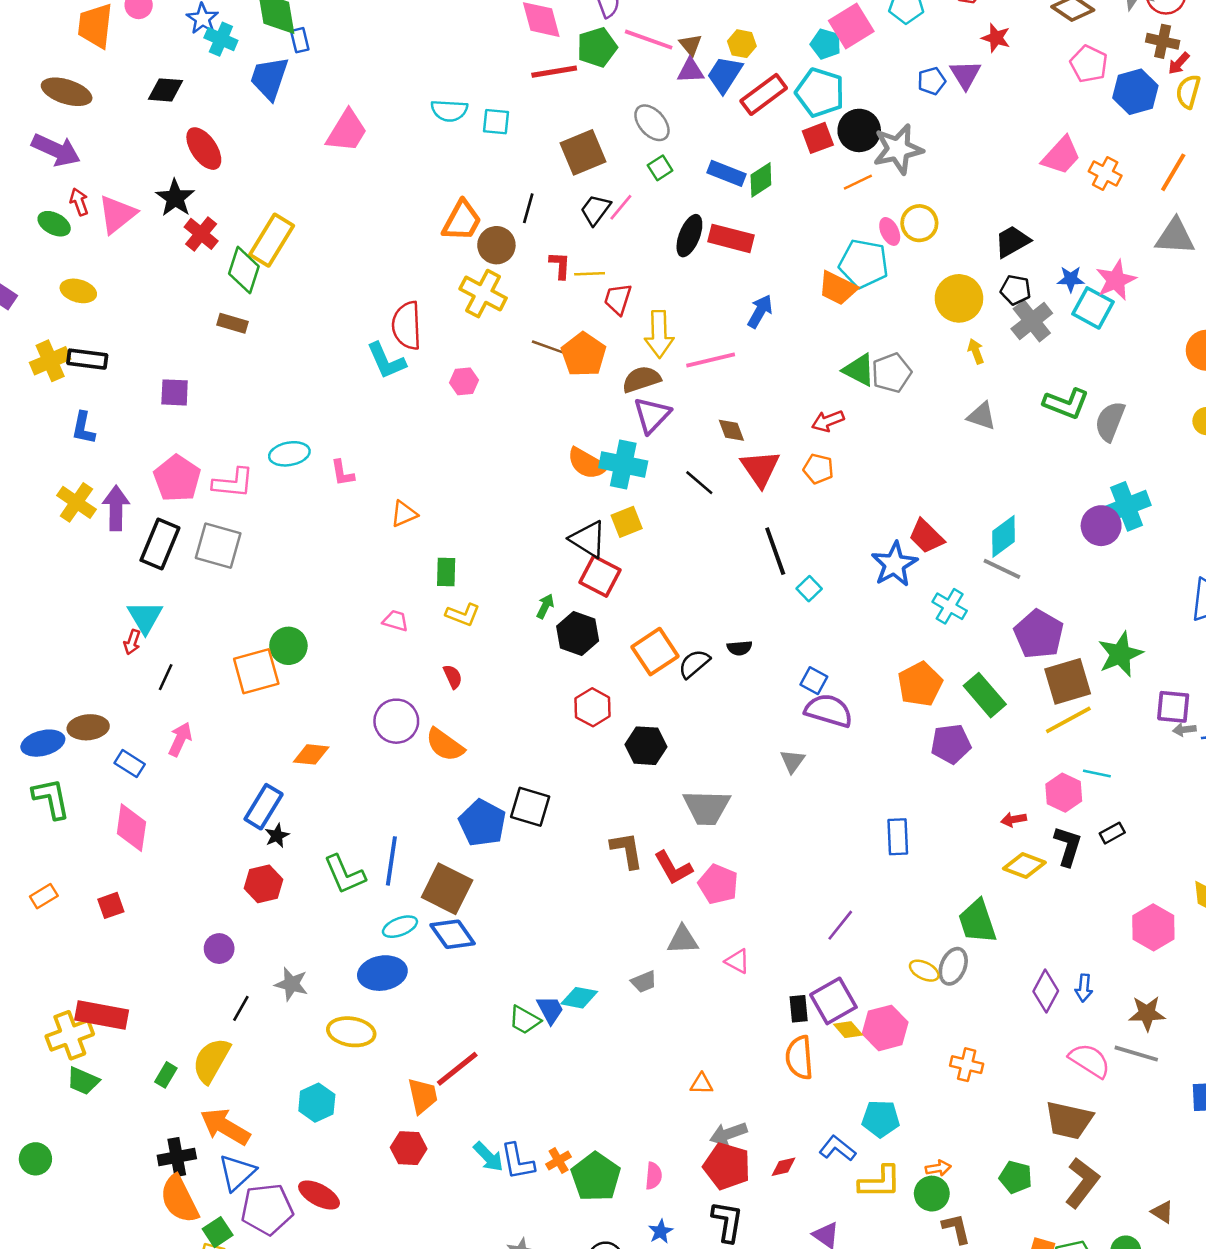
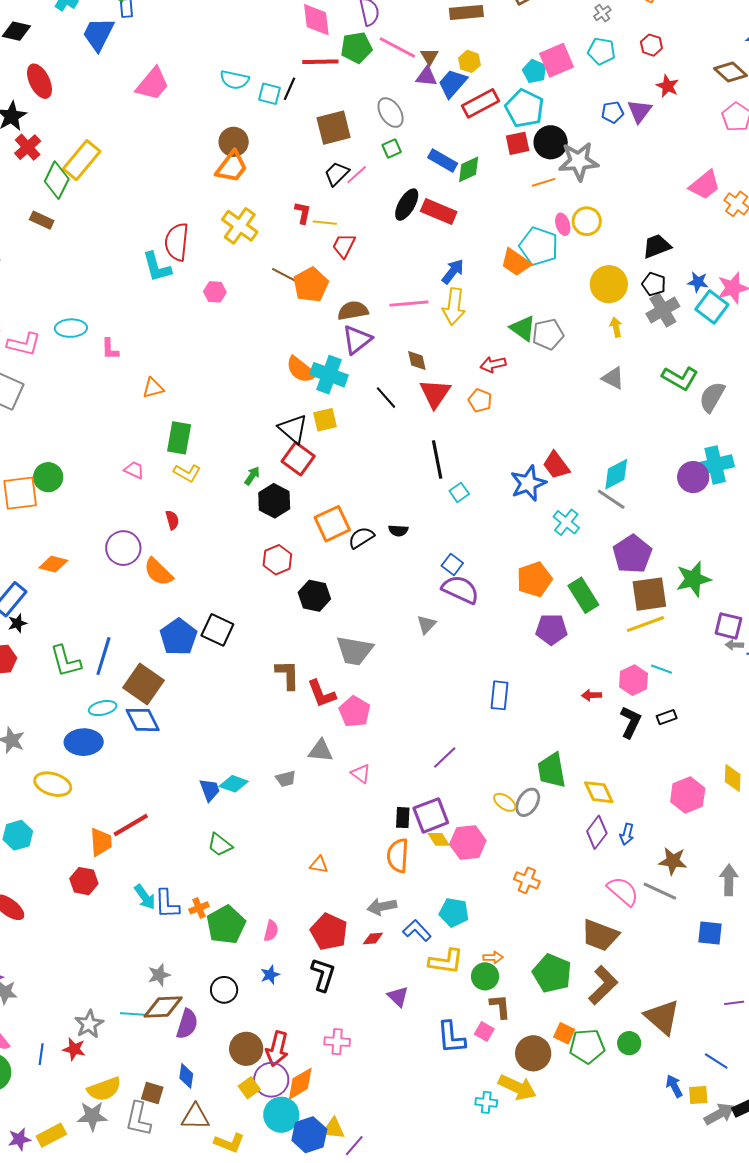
black line: (528, 208) -> (289, 89), moved
brown circle: (496, 245) -> (234, 142), moved
yellow arrow: (659, 334) -> (454, 306), moved
green rectangle: (446, 572) -> (179, 438), size x1.4
yellow diamond: (1024, 866) -> (599, 792), moved, turned 36
green trapezoid: (525, 1020) -> (220, 845), moved
gray arrow: (728, 1134) -> (382, 907), moved
green pentagon: (1016, 1177) -> (552, 973), size x1.5
brown triangle: (1162, 1212) -> (662, 1017), size x2.0

